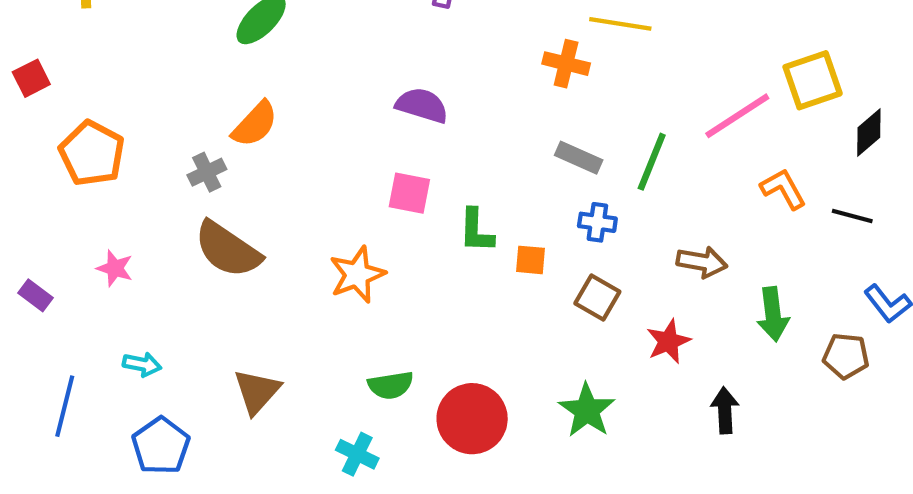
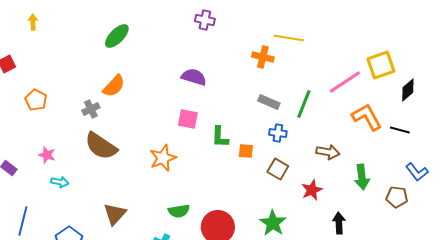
orange pentagon: (92, 153) -> (36, 100), size x0.7
orange L-shape: (783, 189) -> (367, 117), size x1.4
cyan arrow: (142, 364) -> (60, 182), moved

